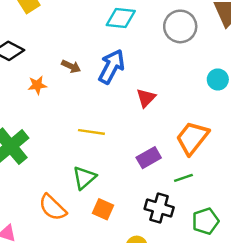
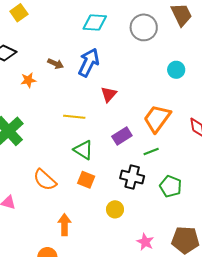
red triangle: (146, 98) -> (109, 94), moved
green triangle: (84, 178) -> (83, 150), moved, turned -45
green pentagon: (205, 221) -> (171, 186), turned -30

